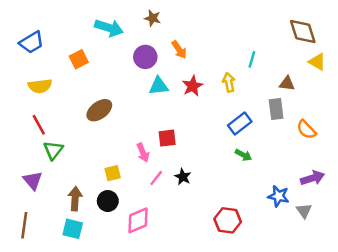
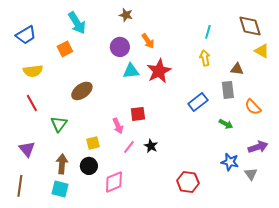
cyan arrow: (109, 28) -> (77, 23), moved, turned 40
cyan line: (252, 59) -> (208, 32), moved
yellow arrow: (229, 82) -> (205, 58), moved
red star: (193, 86) -> (159, 71), size x1.4
green triangle: (53, 150) -> (59, 124), moved
green arrow: (243, 155) -> (226, 124), moved

